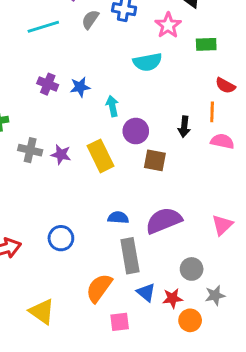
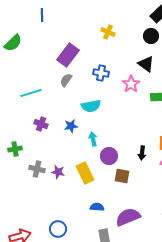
gray semicircle: (90, 19) -> (66, 80), moved
cyan line: (43, 27) -> (31, 93), moved
cyan semicircle: (148, 62) -> (91, 106), moved
purple cross: (48, 84) -> (41, 124), moved
blue semicircle: (118, 218) -> (97, 207), moved

